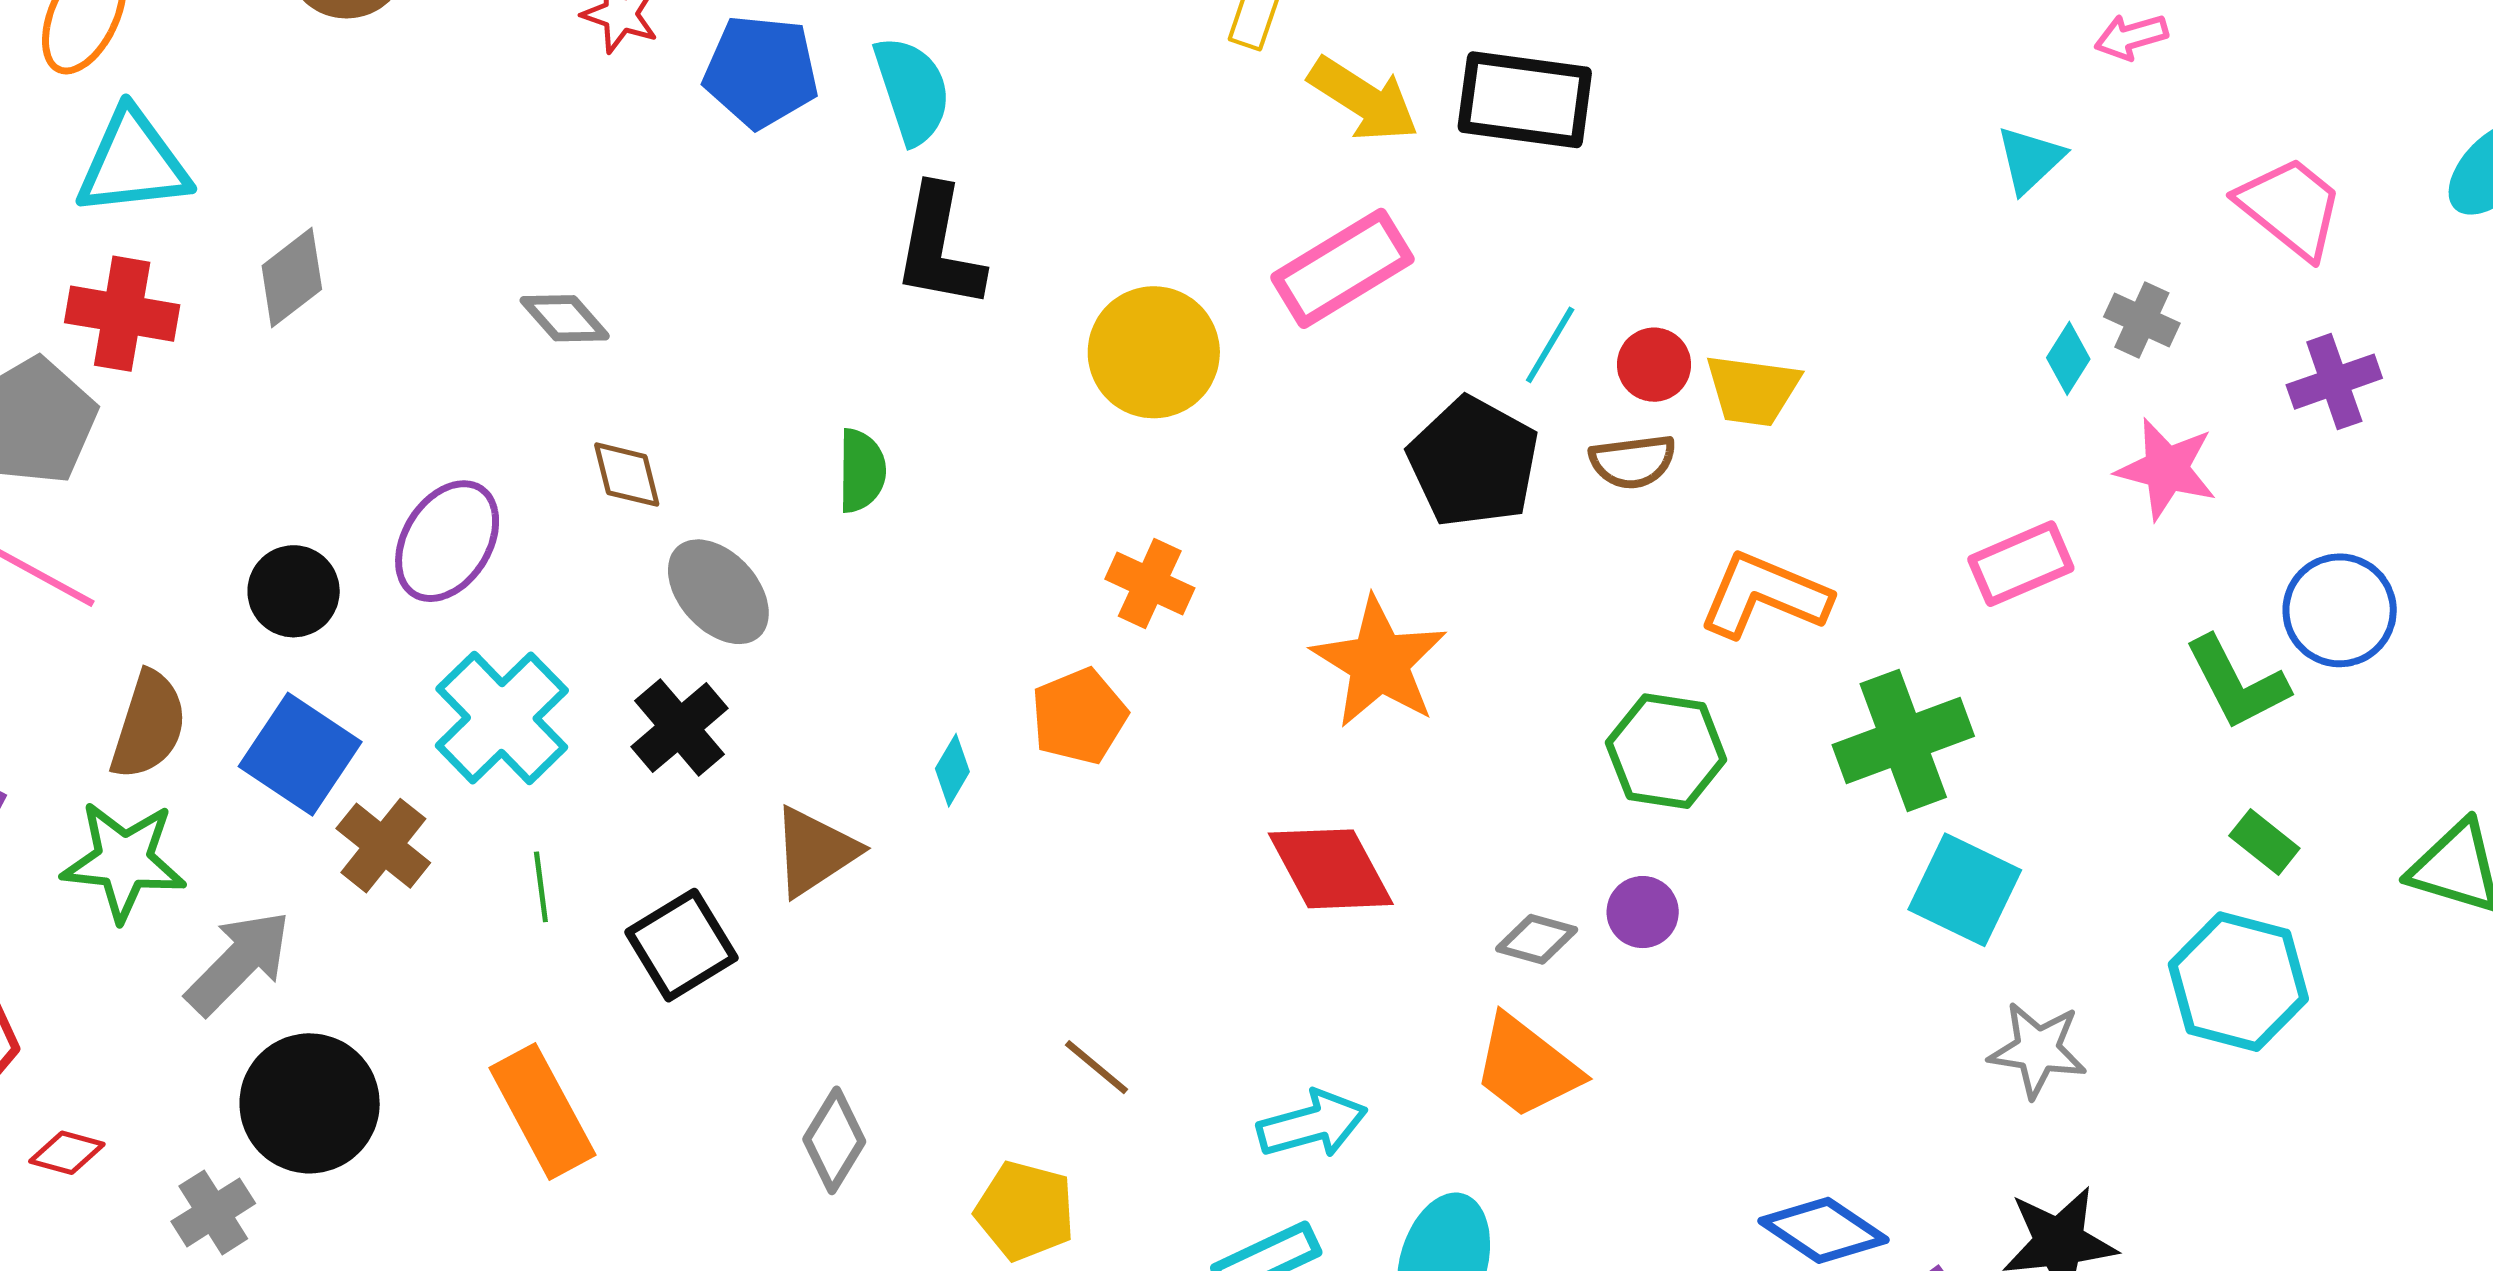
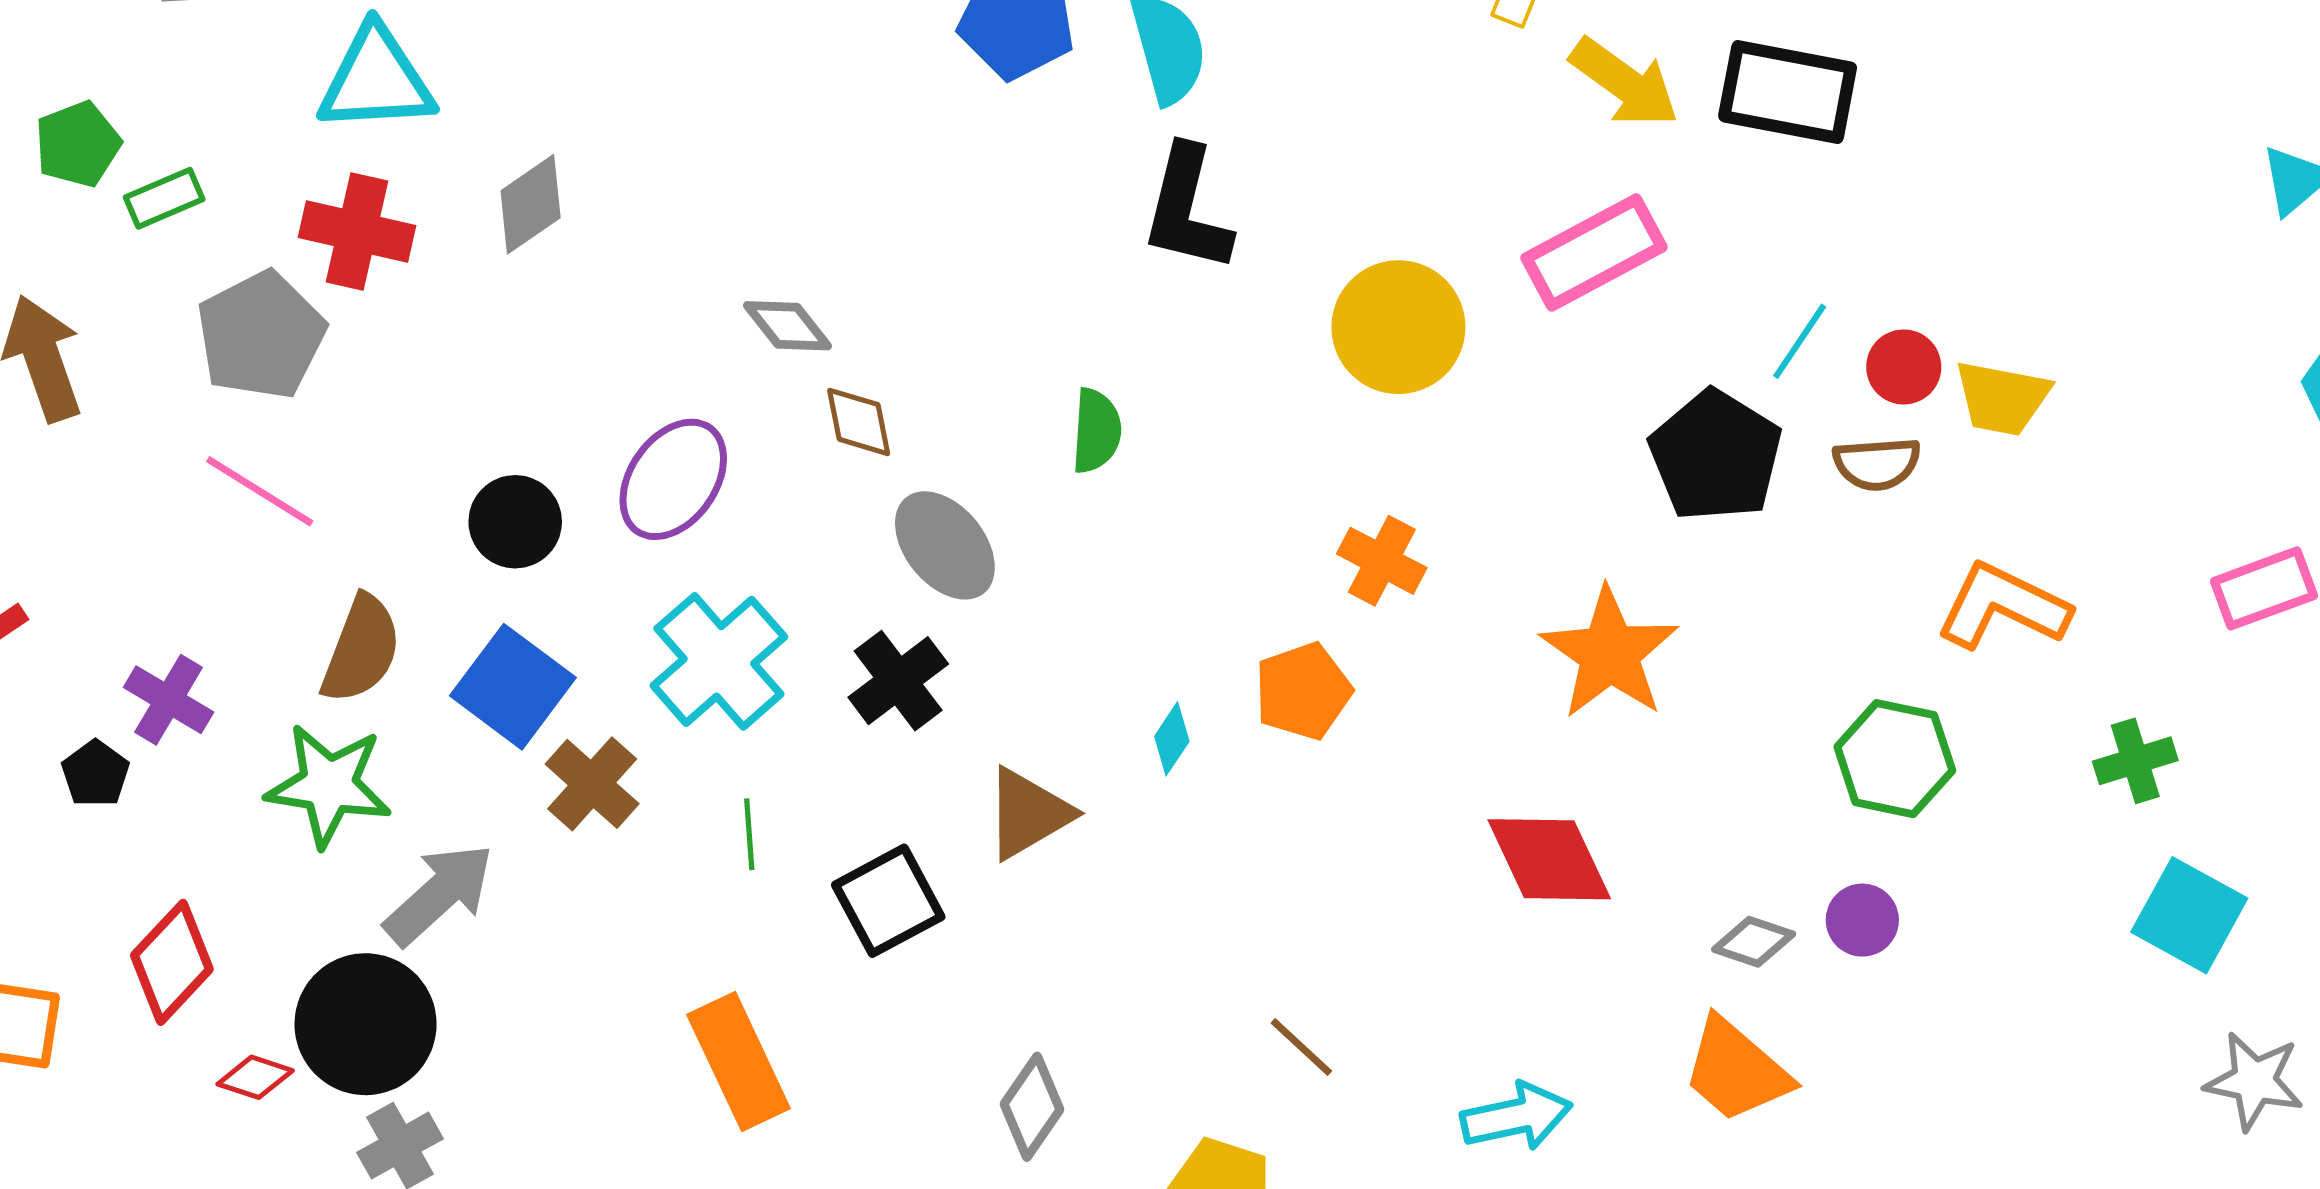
gray diamond: (565, 318) -> (788, 326), moved
green cross: (1903, 740) -> (2135, 761), size x0.6
black circle: (310, 1103) -> (366, 1024), moved

